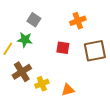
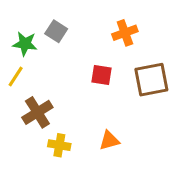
green star: (25, 40) -> (25, 44), moved
yellow cross: (42, 84) -> (59, 145), moved, turned 32

